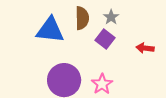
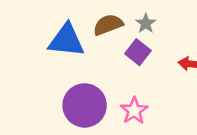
brown semicircle: (82, 18) -> (108, 25), turned -110

